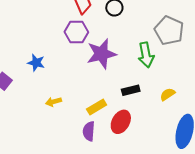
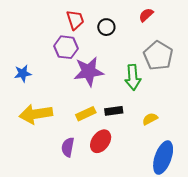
blue star: (36, 63) -> (23, 73), turned -30
yellow arrow: (53, 102) -> (36, 114), size x2.0
yellow rectangle: (97, 107) -> (86, 114), moved

